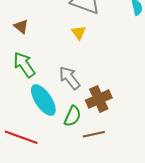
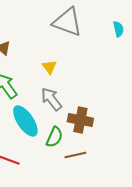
yellow triangle: (79, 32) -> (49, 67), moved
brown cross: (99, 99) -> (80, 120), turned 35

